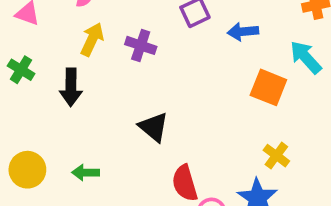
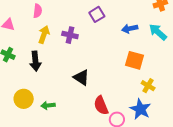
blue arrow: (243, 32) -> (130, 29), moved
orange square: (268, 87) -> (135, 60), moved
yellow circle: (27, 170) -> (24, 99), moved

